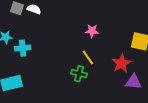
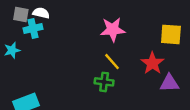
pink star: (92, 31) -> (113, 29), size x1.5
cyan cross: (23, 48) -> (33, 29), moved

